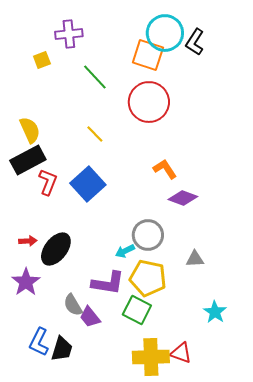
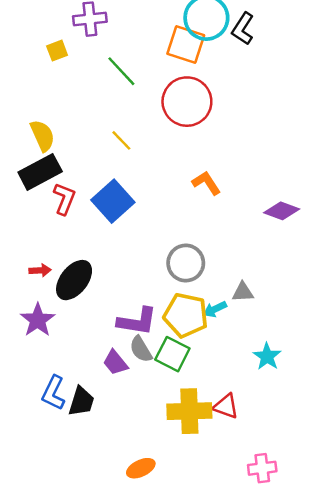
purple diamond: (183, 198) -> (282, 211), moved
cyan arrow: (125, 251) -> (215, 309), moved
gray semicircle: (73, 305) -> (141, 349), moved

